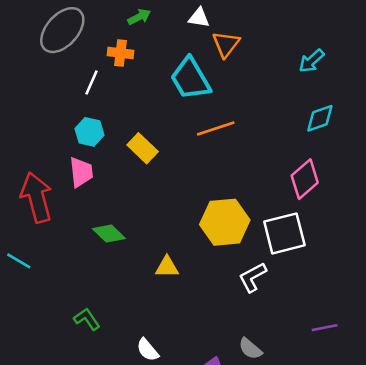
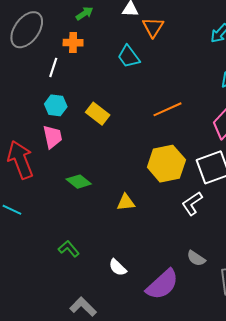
cyan trapezoid: (190, 79) -> (129, 57), size x0.7
orange line: (216, 128) -> (168, 109), moved

